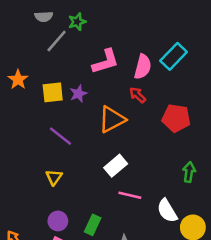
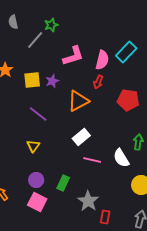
gray semicircle: (44, 17) -> (13, 22), moved, turned 80
red arrow: (138, 95) -> (98, 82), turned -112
white semicircle: (167, 211) -> (121, 158), moved

